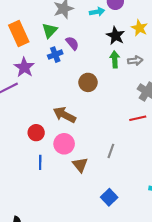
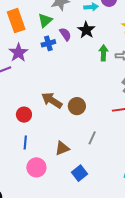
black star: (116, 36) -> (86, 30), moved
brown circle: (88, 82) -> (77, 106), moved
pink circle: (64, 144) -> (36, 167), moved
brown triangle: (80, 165) -> (62, 148), turned 42
blue square: (109, 197) -> (79, 173), moved

